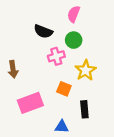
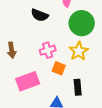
green circle: (74, 40) -> (82, 23), moved, size x1.6
pink cross: (56, 56) -> (48, 50), moved

